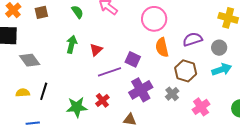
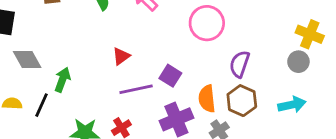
purple semicircle: (193, 39) -> (240, 64), moved, turned -60
green arrow: (72, 44) -> (62, 80), moved
orange semicircle: (162, 47) -> (207, 99), moved
gray circle: (219, 48) -> (298, 62), moved

